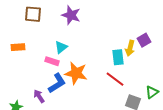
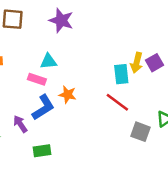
purple square: (144, 40) -> (154, 63), moved
cyan triangle: (61, 47) -> (48, 61), turned 32
orange star: (76, 73) -> (68, 95), size x0.6

